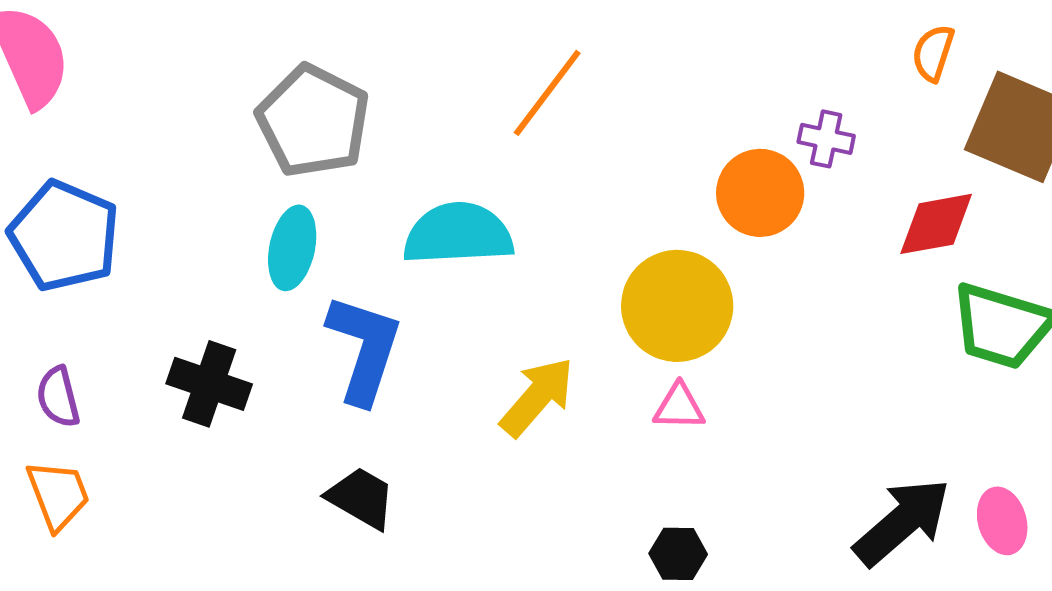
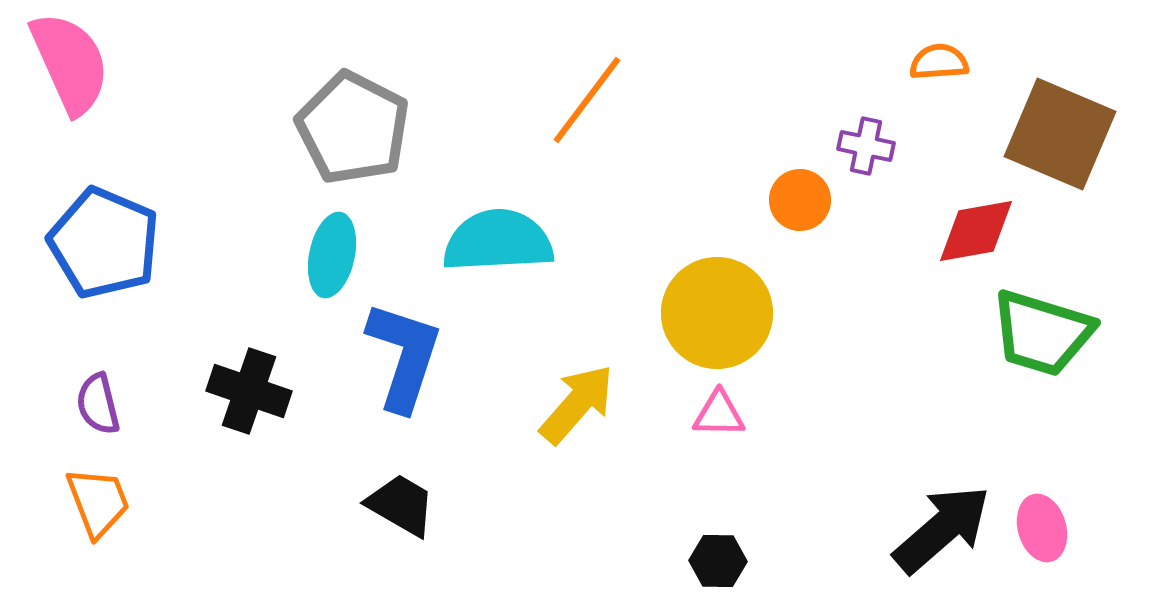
orange semicircle: (933, 53) -> (939, 62), moved, turned 68
orange circle: (760, 193) -> (800, 200), size x0.7

